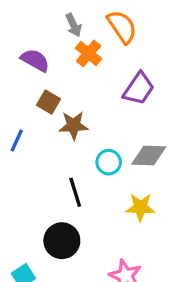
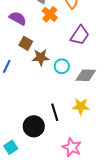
cyan circle: (109, 162) -> (62, 66), moved
black line: (75, 192) -> (55, 112), moved

